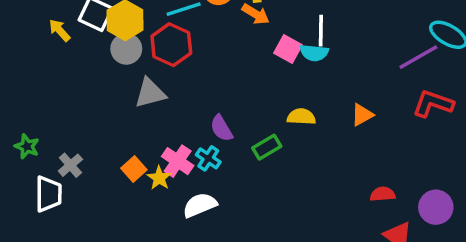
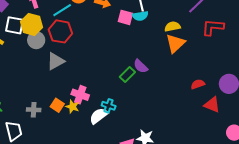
orange triangle: (362, 115) -> (175, 43), size x1.5
yellow semicircle: (301, 117) -> (173, 27), moved
purple semicircle: (221, 128) -> (141, 66), moved
cyan cross: (208, 158) -> (109, 106), moved
gray cross: (70, 165) -> (34, 110), moved, turned -32

